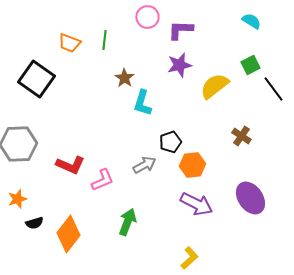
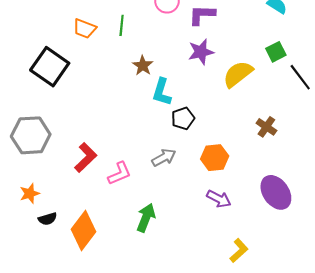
black pentagon: (170, 142) -> (183, 118), moved
red L-shape: (70, 165) -> (86, 158), turned -68
purple arrow: (196, 204) -> (219, 199), size x0.7
yellow L-shape: (189, 258) -> (239, 251), moved

